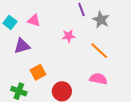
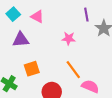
orange line: (99, 51) -> (73, 70), moved

